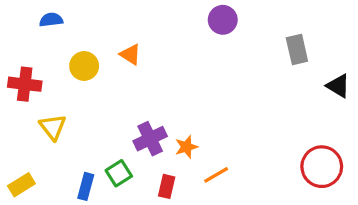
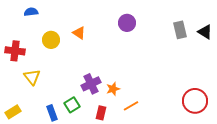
purple circle: (223, 20) -> (127, 23), moved
black triangle: (338, 86) -> (205, 32), moved
blue rectangle: (86, 186) -> (52, 113), turned -35

